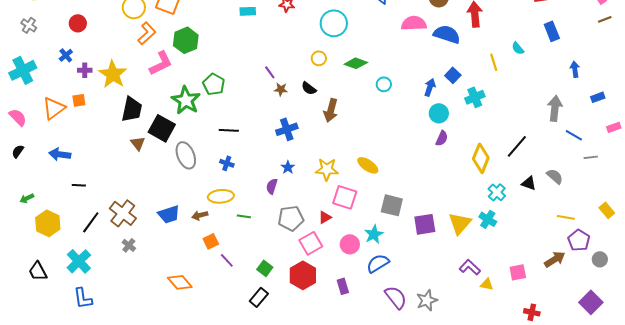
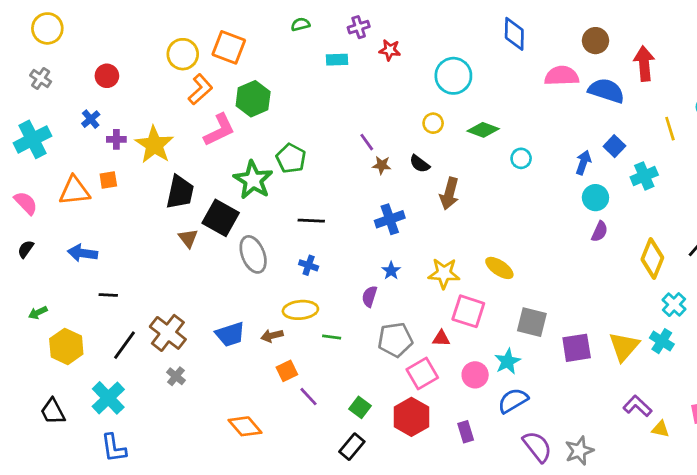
orange triangle: (54, 108) -> (74, 191), turned 30
red triangle: (325, 217) -> (441, 338), turned 32

